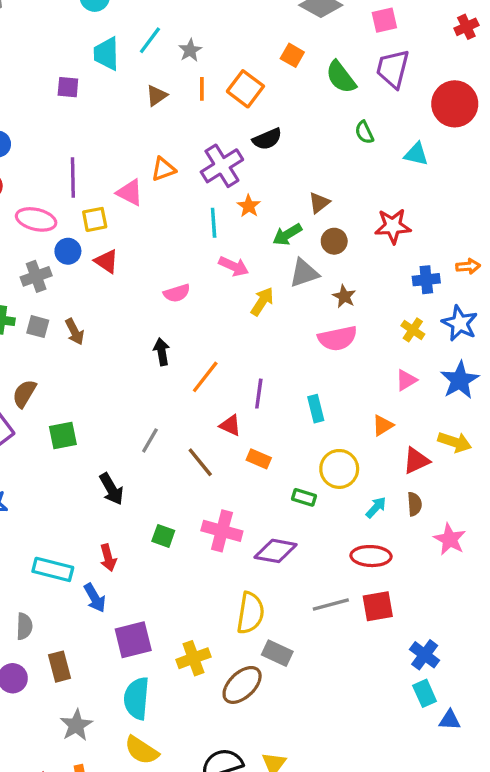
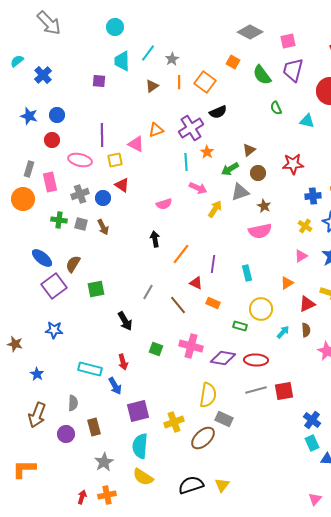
blue circle: (68, 251) -> (103, 198), moved
red ellipse: (371, 556) -> (256, 360), moved

